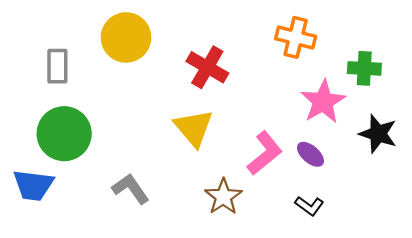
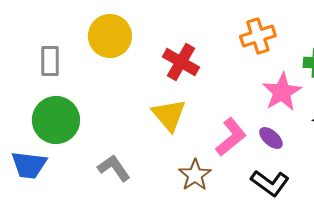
orange cross: (296, 37) -> (258, 36), turned -32
black L-shape: (309, 206) -> (270, 183), size x1.5

